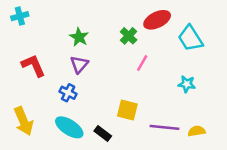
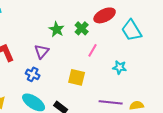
green star: (79, 37) -> (57, 29), moved
cyan star: (187, 84) -> (120, 67), moved
yellow square: (127, 110) -> (77, 77), moved

